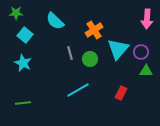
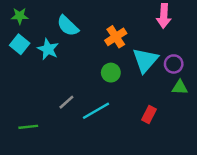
pink arrow: (147, 19) -> (164, 16), moved
cyan square: (25, 35) -> (20, 44), moved
gray line: (70, 53) -> (66, 102), moved, turned 64
cyan star: (23, 63) -> (48, 49), moved

